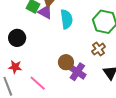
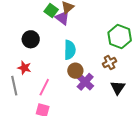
cyan semicircle: (66, 19) -> (70, 50), moved
pink line: (38, 83) -> (44, 87), turned 66

